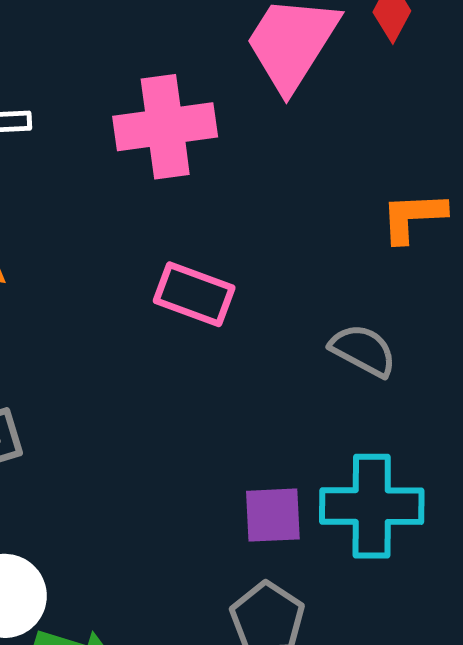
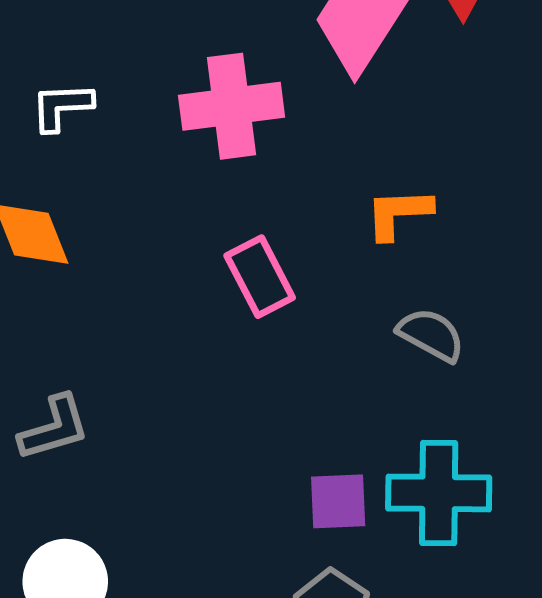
orange L-shape: (413, 217) -> (399, 213), moved
pink rectangle: (194, 294) -> (260, 277), turned 42

